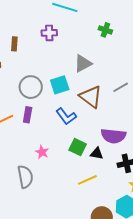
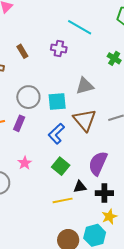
brown rectangle: (14, 44) -> (22, 51), turned -48
blue L-shape: (66, 116) -> (56, 134), turned 70
purple semicircle: (113, 136) -> (98, 163), turned 95
black triangle: (97, 153) -> (80, 187), moved, turned -32

